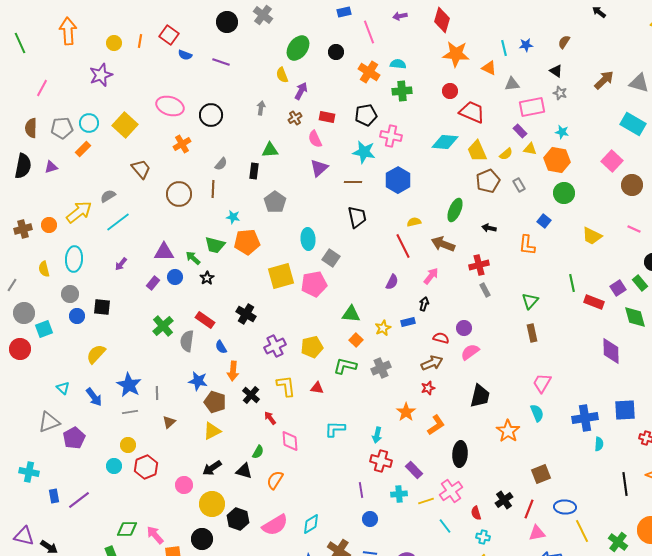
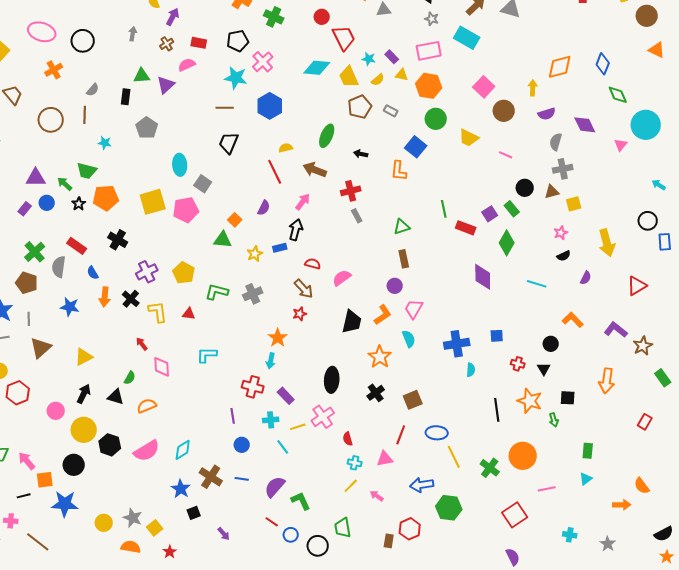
green cross: (402, 91) -> (274, 17), turned 30
pink rectangle: (532, 107) -> (429, 51), moved
red trapezoid: (472, 112) -> (344, 38), turned 40
cyan rectangle: (633, 124) -> (467, 38), moved
cyan star: (562, 132) -> (369, 59), moved
pink cross: (391, 136) -> (263, 62), turned 35
pink semicircle: (315, 139) -> (187, 65), turned 90
purple triangle: (319, 168) -> (166, 85), moved
gray rectangle: (519, 185) -> (391, 111), turned -32
black trapezoid: (357, 217) -> (229, 143), turned -145
blue square: (544, 221) -> (416, 147), size x1.5
yellow trapezoid: (592, 236) -> (469, 138), moved
orange pentagon: (247, 242) -> (106, 198), moved
green triangle: (530, 301) -> (402, 227), turned 30
black arrow: (424, 304) -> (296, 230), size x1.5
green diamond: (635, 317) -> (507, 243), turned 45
purple circle: (464, 328) -> (395, 286), moved
orange square: (356, 340) -> (235, 220), moved
yellow pentagon: (312, 347) -> (184, 273), turned -30
brown arrow: (432, 363) -> (304, 289), turned 70
black cross: (251, 395) -> (131, 299), moved
brown pentagon: (215, 402) -> (27, 283), moved
blue square: (625, 410) -> (497, 336), size x0.6
brown triangle: (169, 422) -> (41, 348), size x1.6
orange L-shape: (436, 425) -> (383, 315), moved
cyan arrow: (377, 435) -> (271, 361), moved
black arrow: (212, 468) -> (84, 394), turned 150
orange semicircle: (275, 480) -> (147, 406), turned 36
black cross: (504, 500) -> (376, 393), moved
cyan line: (445, 526) -> (283, 447), moved
pink triangle: (537, 533) -> (385, 459), moved

